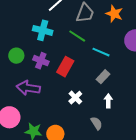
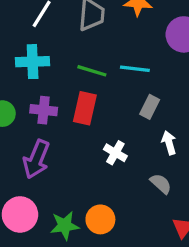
green line: (77, 36) -> (92, 71), moved
purple arrow: (28, 88) -> (36, 159), turned -60

